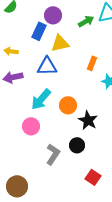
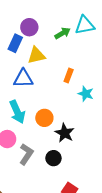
cyan arrow: (41, 99) -> (17, 112), turned -65
gray L-shape: (53, 154) -> (26, 154), moved

